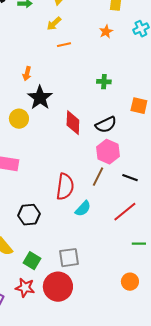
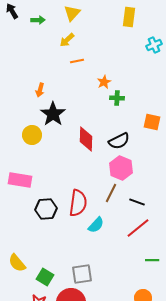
orange star: (106, 32) -> (104, 82), moved
black line: (130, 178) -> (137, 202), moved
black hexagon: (29, 215) -> (46, 209), moved

